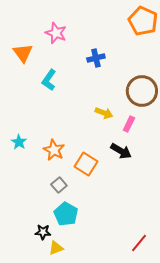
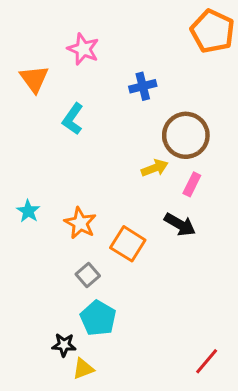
brown circle: (142, 91) -> (186, 135), moved
yellow arrow: (104, 113) -> (155, 168), turned -42

